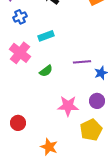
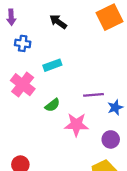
blue cross: (20, 17) -> (23, 43), turned 32
pink star: (68, 106) -> (76, 125), moved

